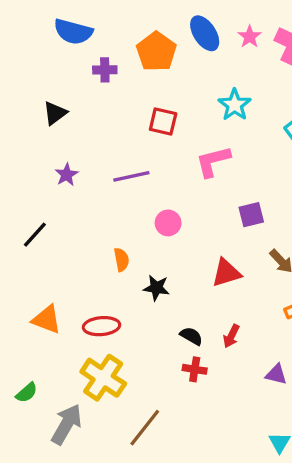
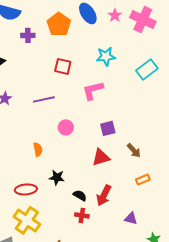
cyan star: (235, 105) -> (106, 56), turned 30
purple square: (251, 215) -> (108, 128), moved
black star: (156, 288) -> (57, 177), moved
red arrow: (231, 336) -> (104, 195), size x1.5

